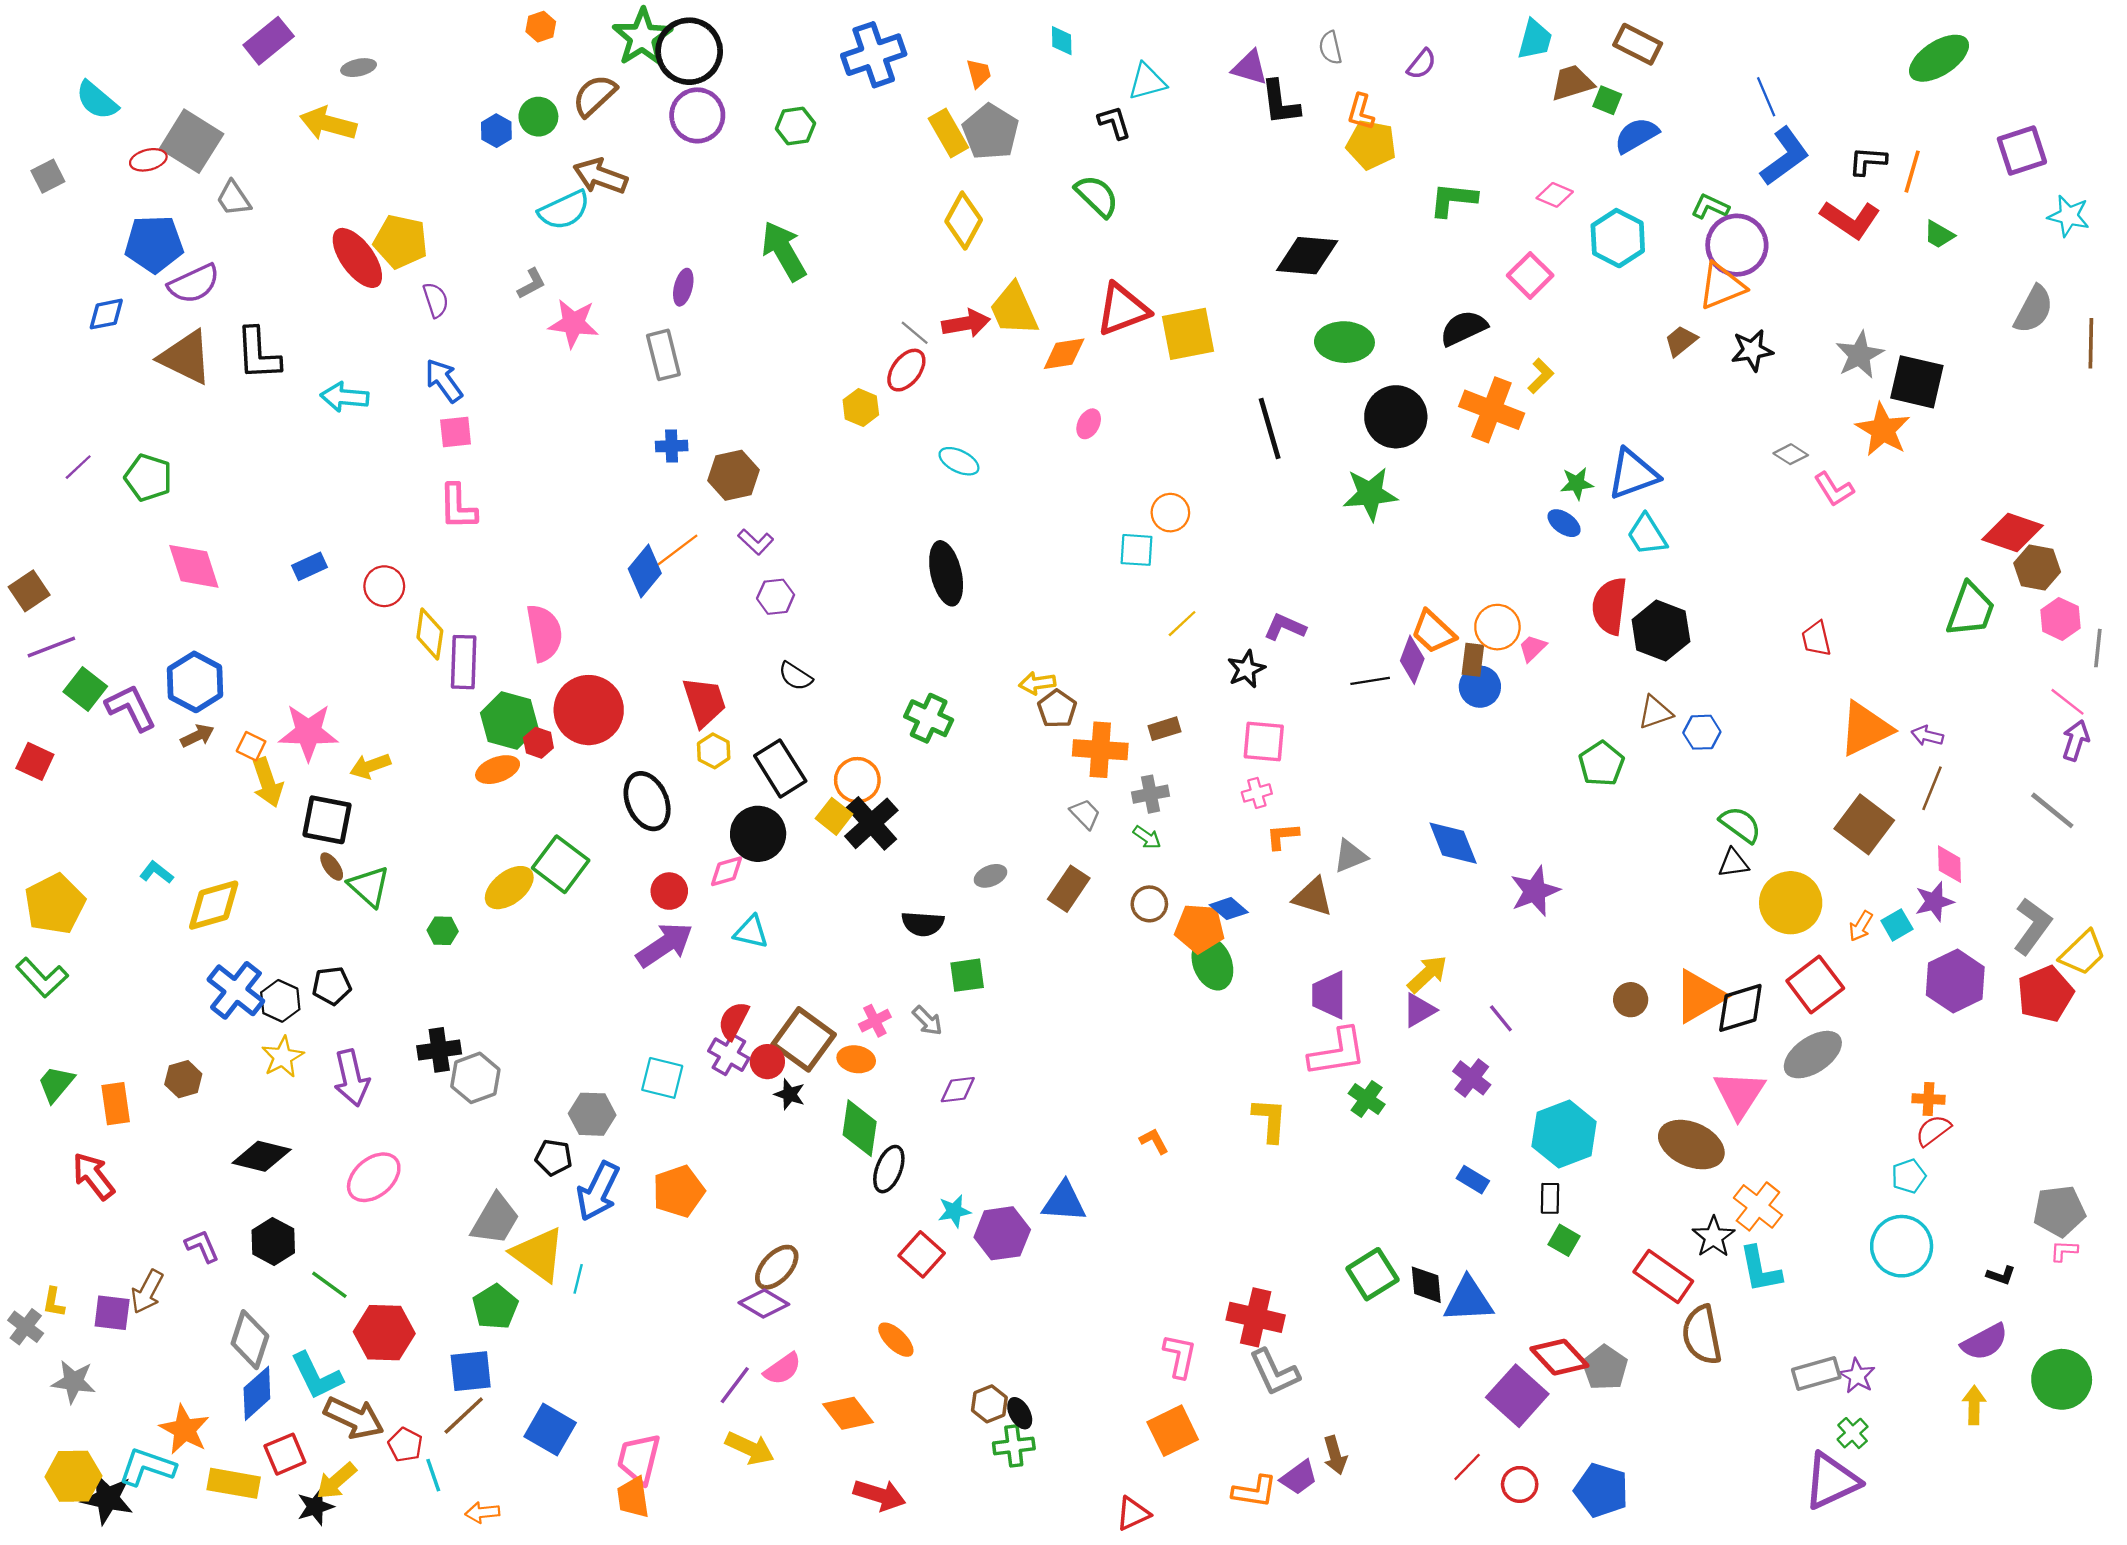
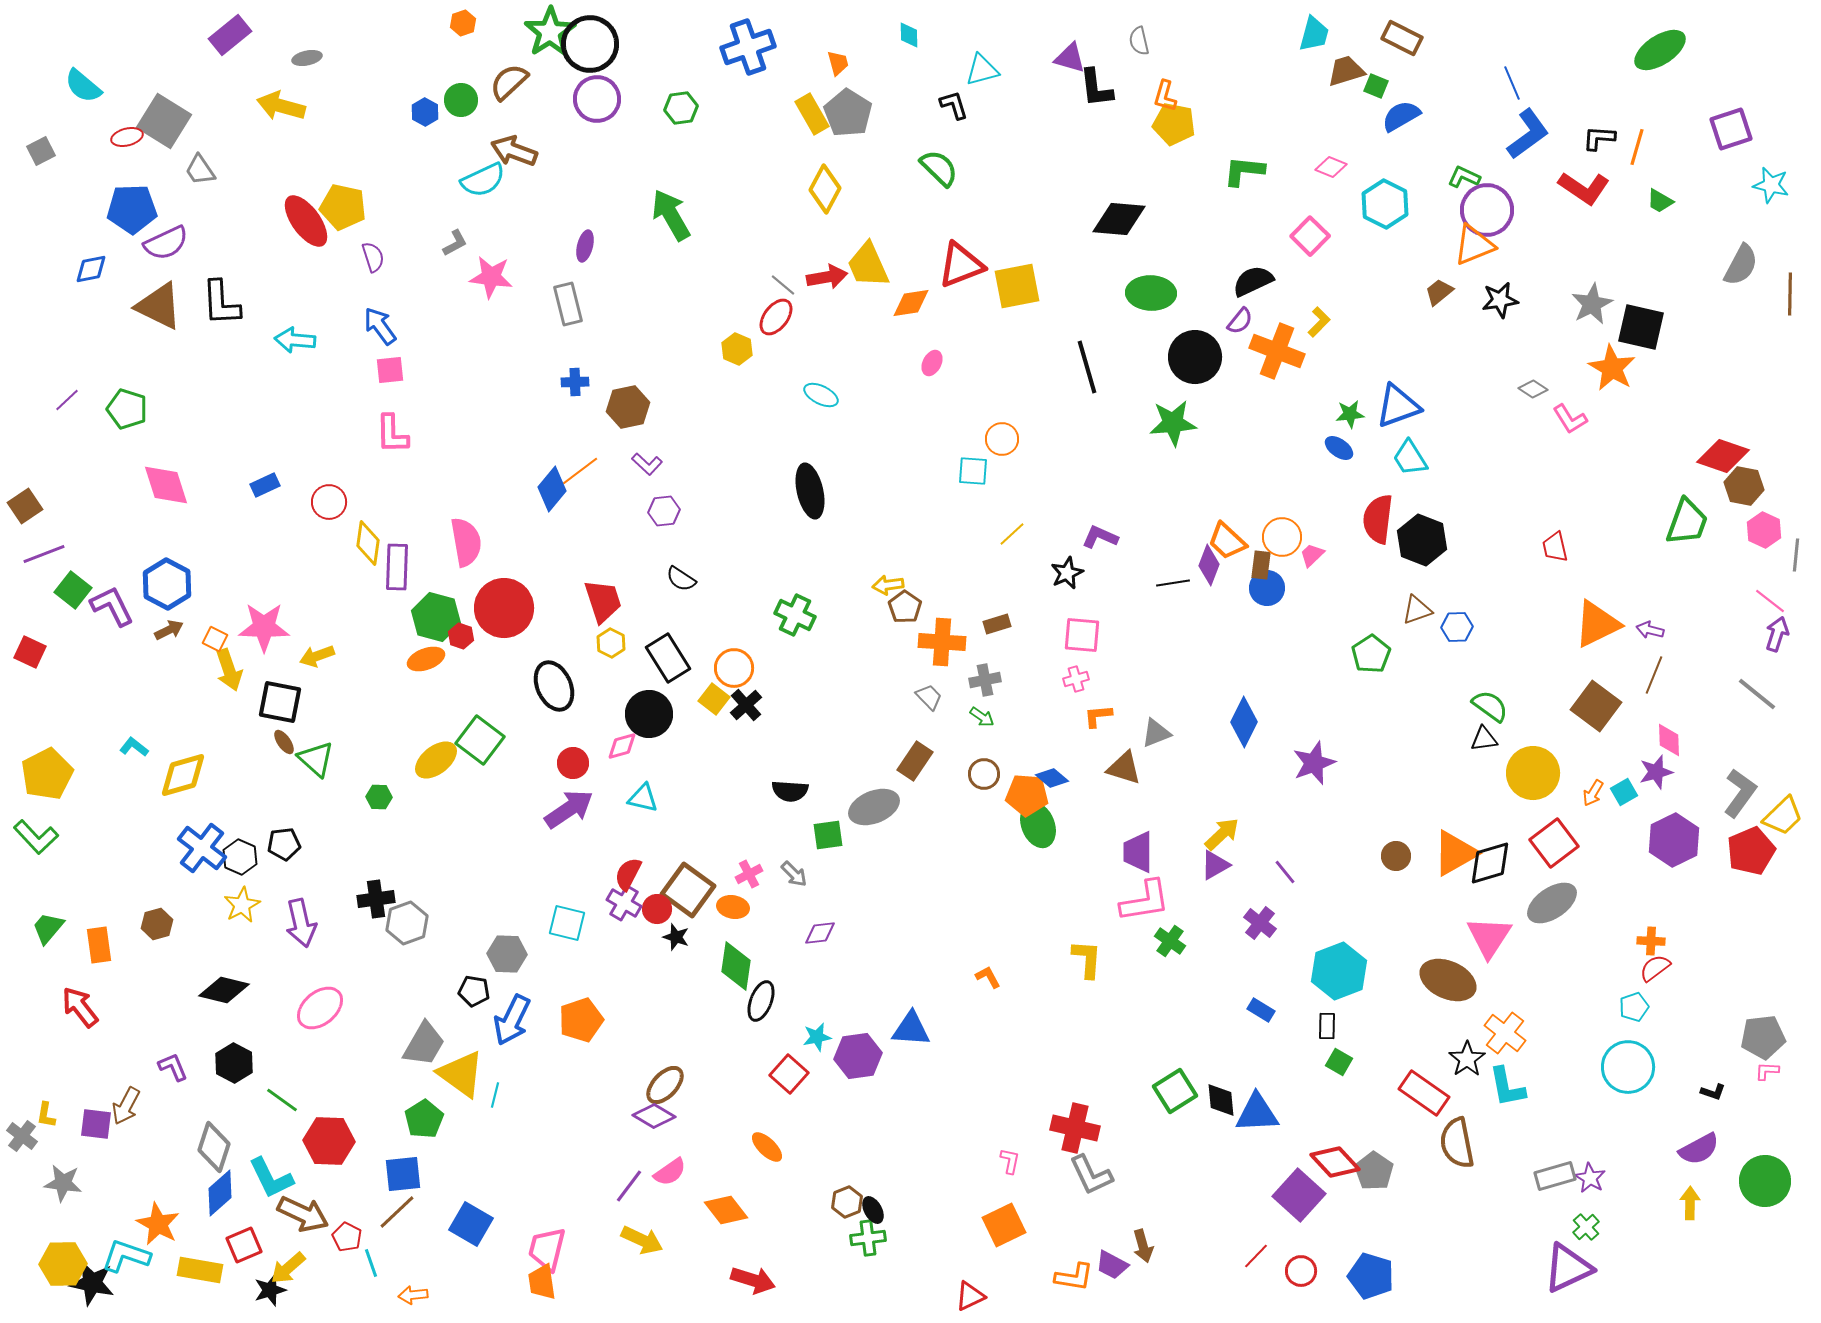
purple semicircle: (1422, 64) -> (1240, 321), moved
black cross: (871, 823) -> (746, 705), size x0.7
blue diamond: (1453, 843) -> (1244, 722), turned 48
gray ellipse: (990, 876) -> (874, 807), moved, size x1.8
pink L-shape: (1180, 1356) -> (1010, 1161), size x0.7
purple trapezoid: (1299, 1477) -> (1112, 1265), turned 64

